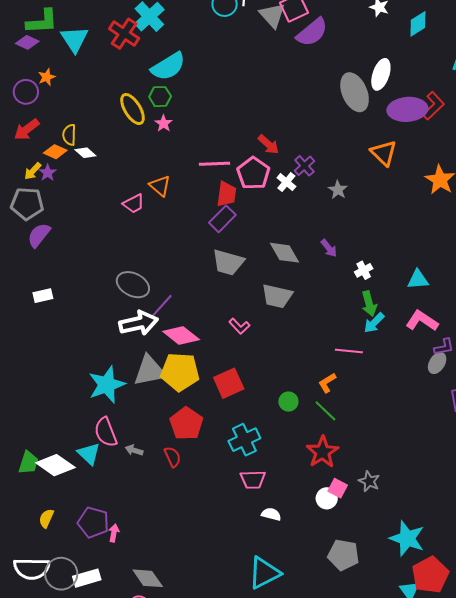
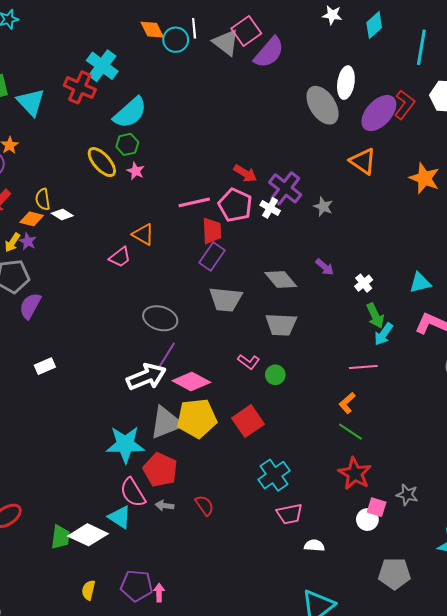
purple ellipse: (407, 109) -> (379, 113), turned -33
purple cross: (304, 166) -> (285, 188), size x1.5
gray ellipse: (133, 285) -> (160, 318), moved
cyan star: (107, 385) -> (125, 444), turned 30
green circle: (288, 402) -> (275, 375), moved
red pentagon: (186, 424) -> (160, 470), moved

